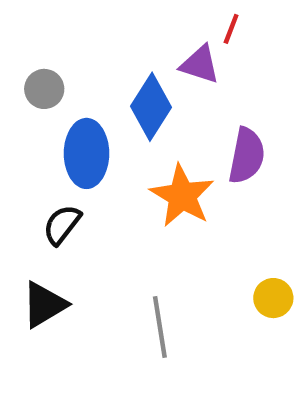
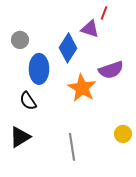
purple semicircle: (247, 156) -> (111, 70), turned 60
black semicircle: (62, 225) -> (28, 101), turned -72

